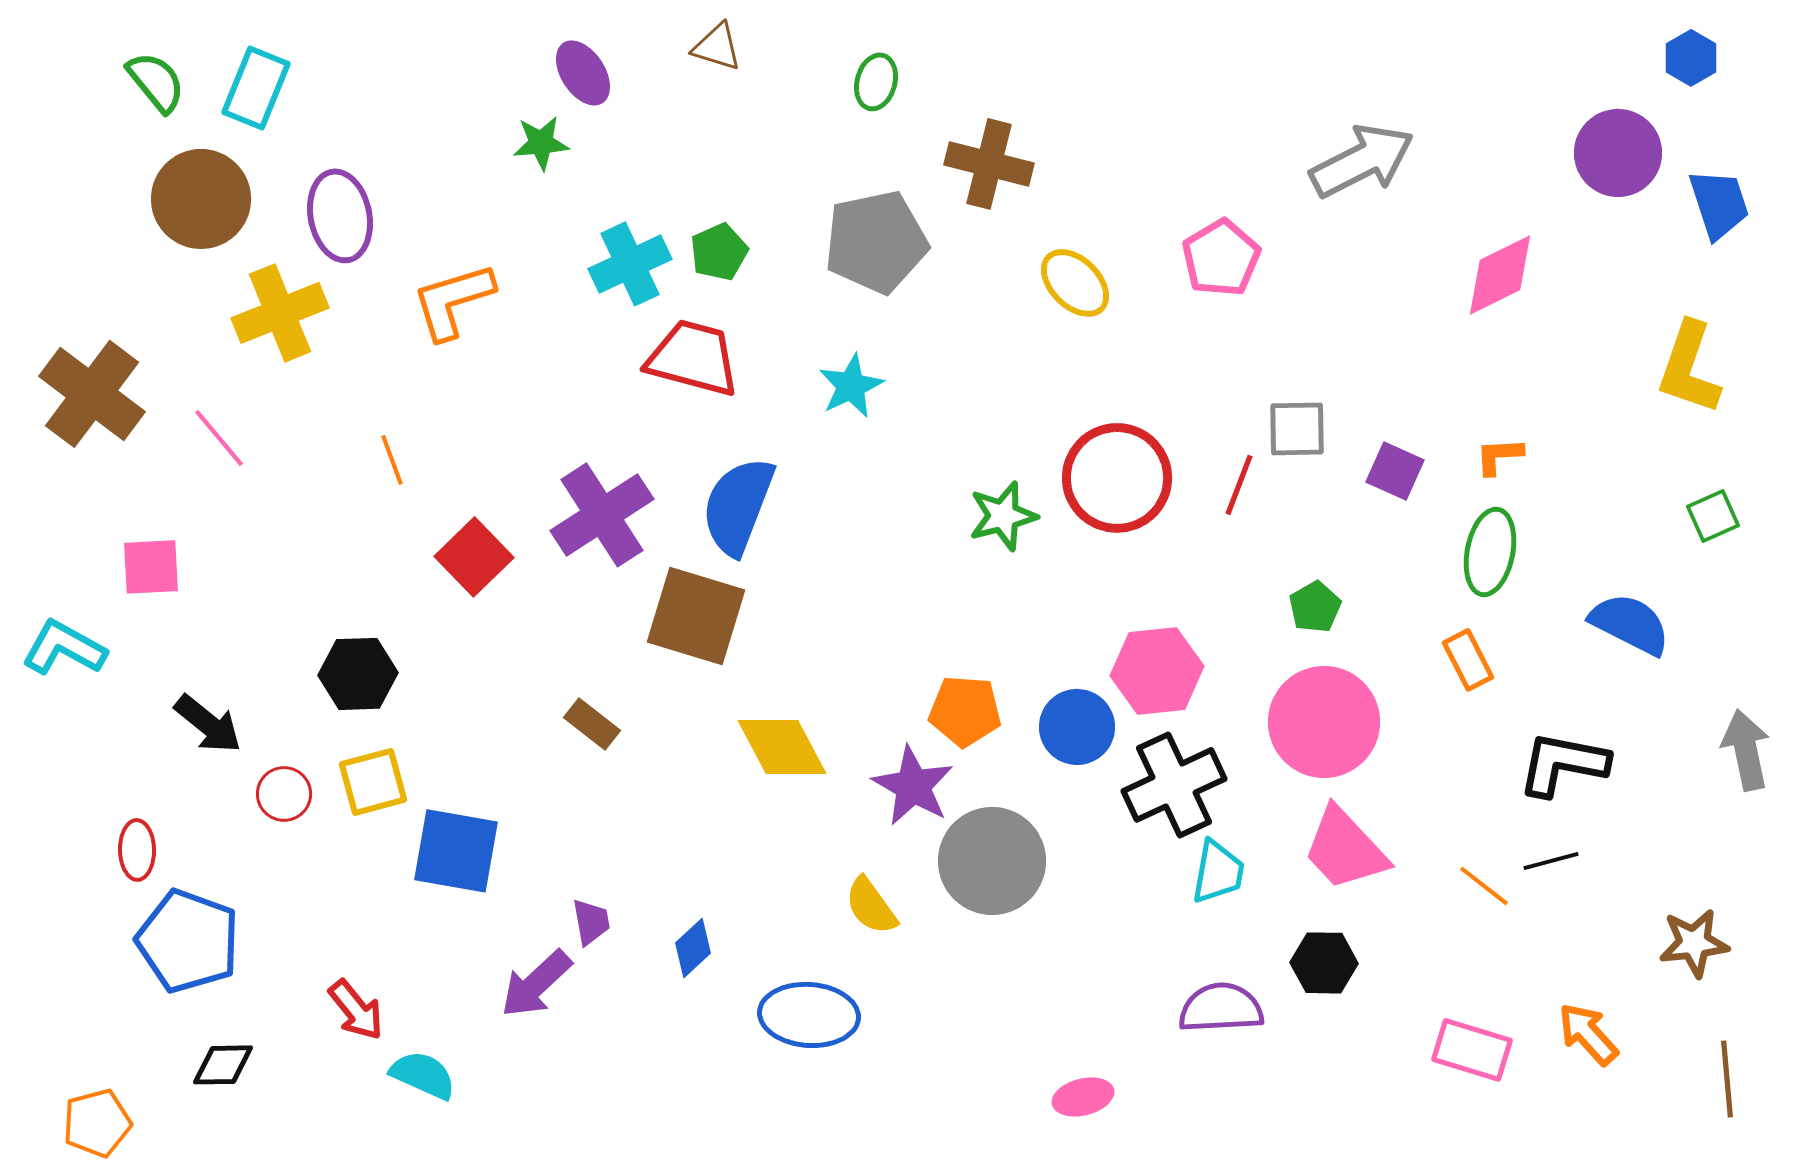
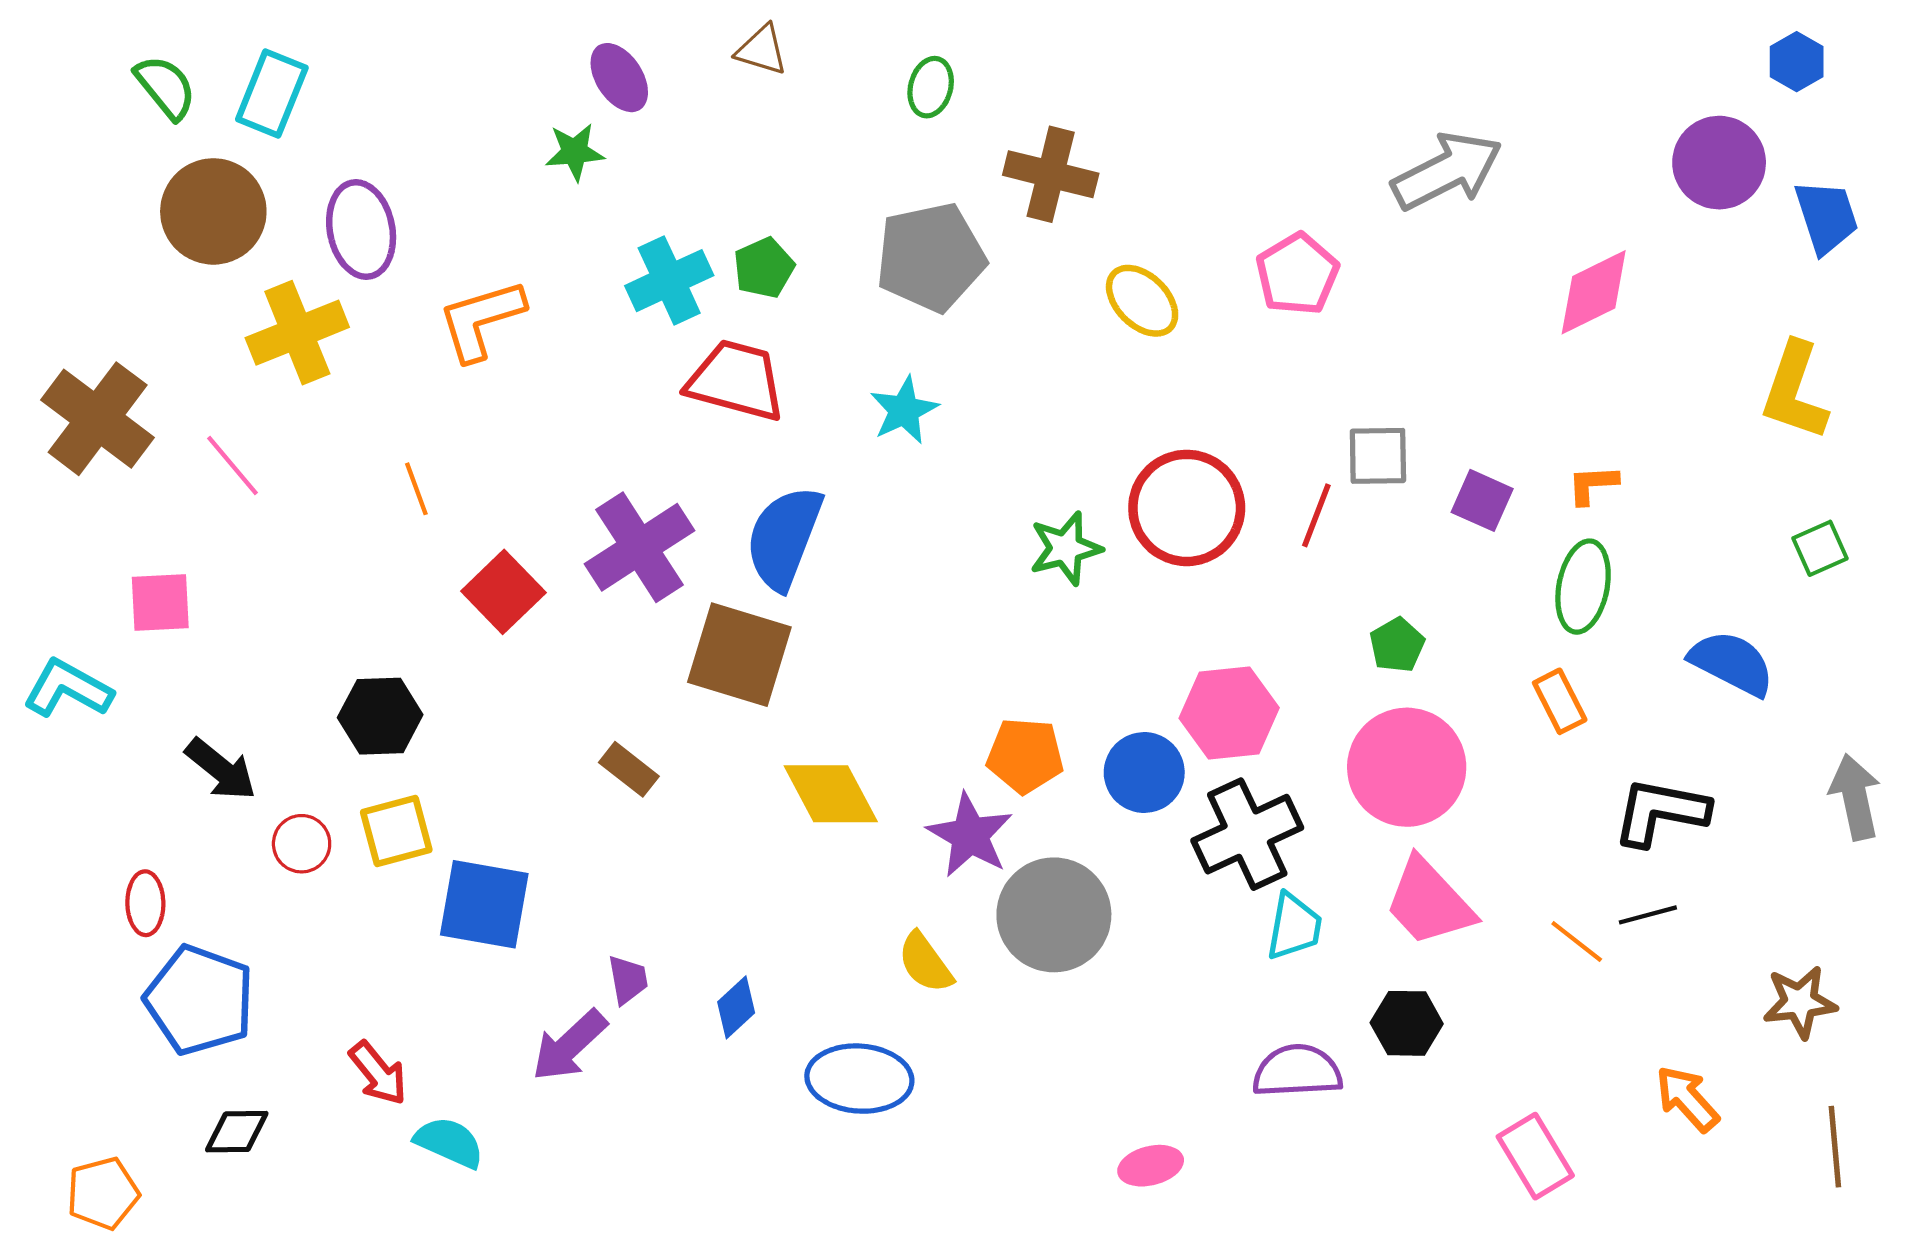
pink rectangle: (1472, 1050) -> (1535, 1156), moved, turned 42

